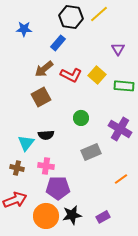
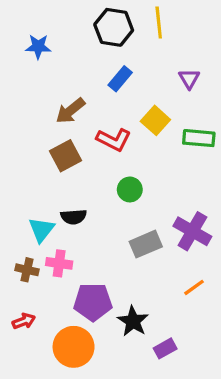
yellow line: (99, 14) -> (159, 22), turned -54
blue rectangle: (58, 43) -> (120, 79), moved
red L-shape: (71, 75) -> (114, 140), moved
purple cross: (120, 129) -> (192, 231), moved
pink cross: (46, 166) -> (59, 263), moved
red arrow: (15, 200) -> (24, 321), size x0.6
black star: (72, 215) -> (133, 321), moved, turned -30

